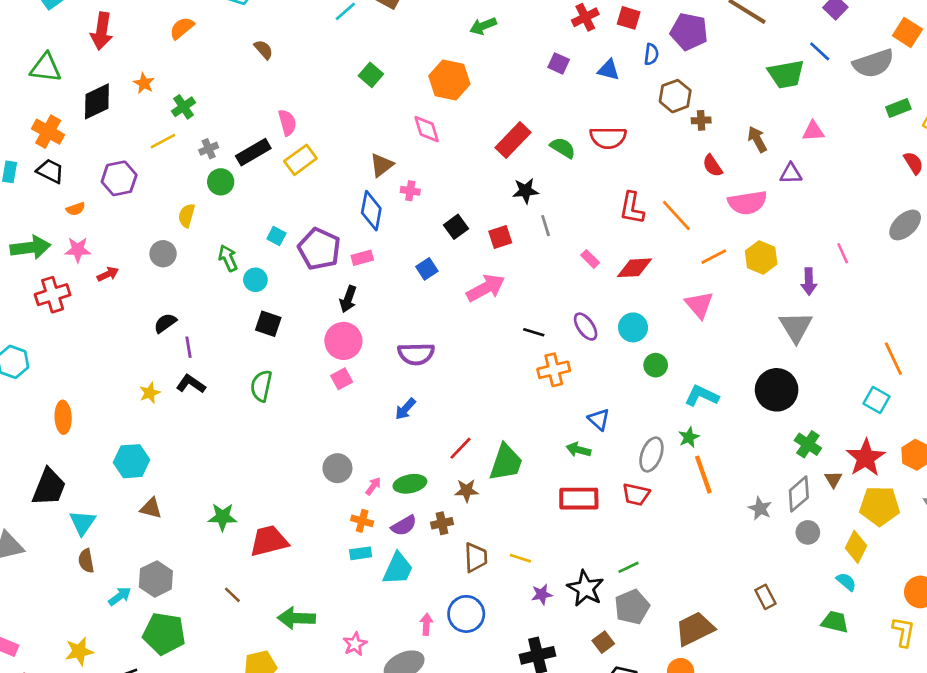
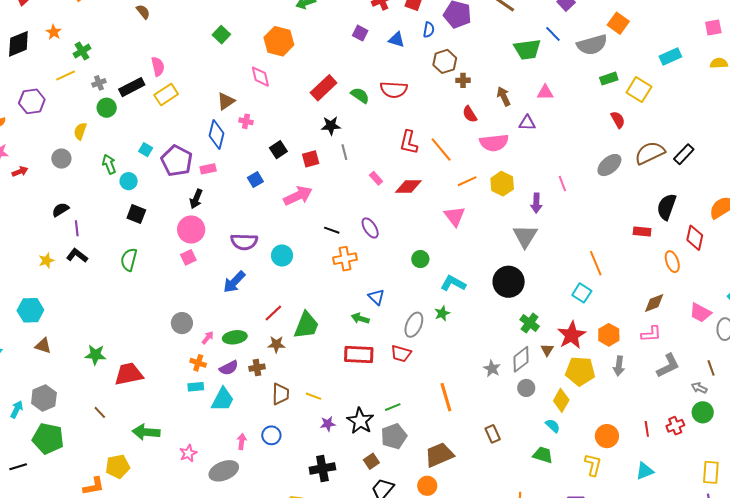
cyan circle: (633, 327) -> (282, 256), moved
blue arrow: (405, 409) -> (234, 282), size x1.4
orange line: (703, 475) -> (446, 397), moved
cyan arrow: (120, 596) -> (17, 409), turned -30
blue circle: (466, 614) -> (271, 435), size x0.7

